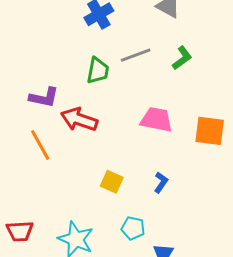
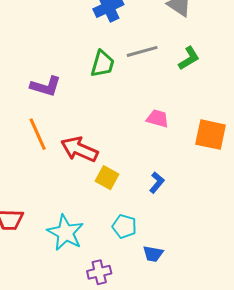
red arrow: (79, 119) -> (79, 149), moved
pink trapezoid: (156, 120) -> (158, 118), size x0.7

